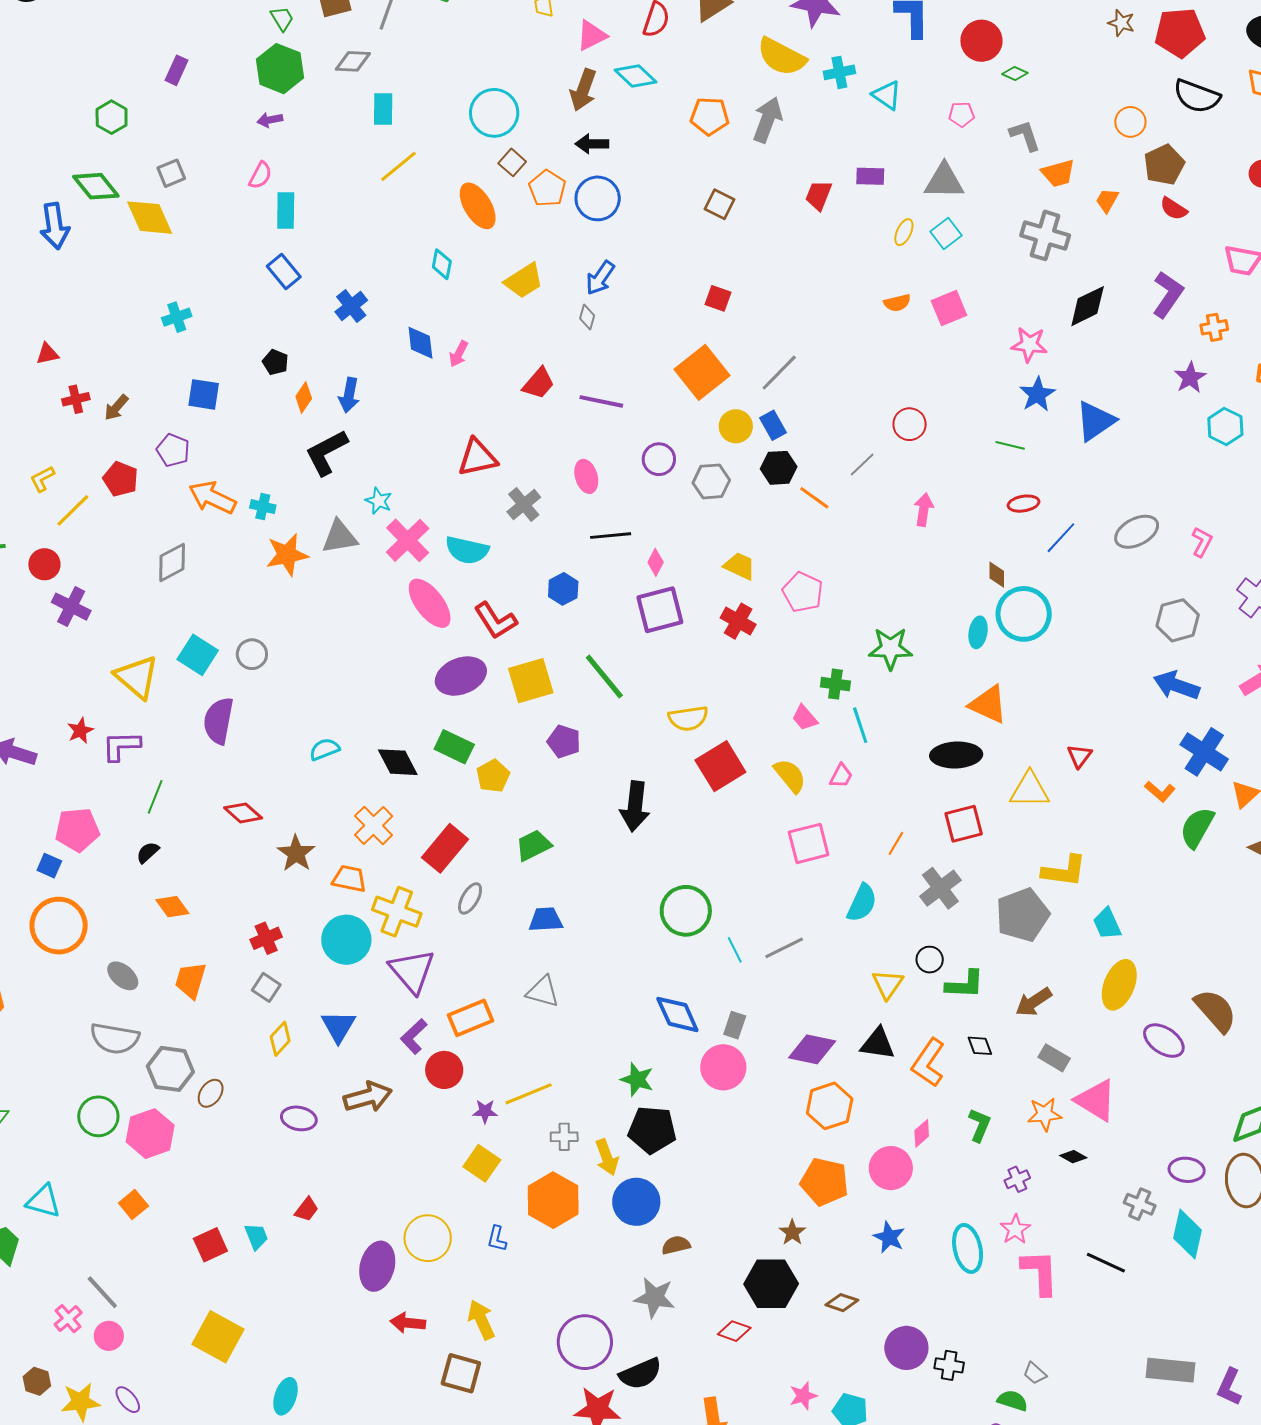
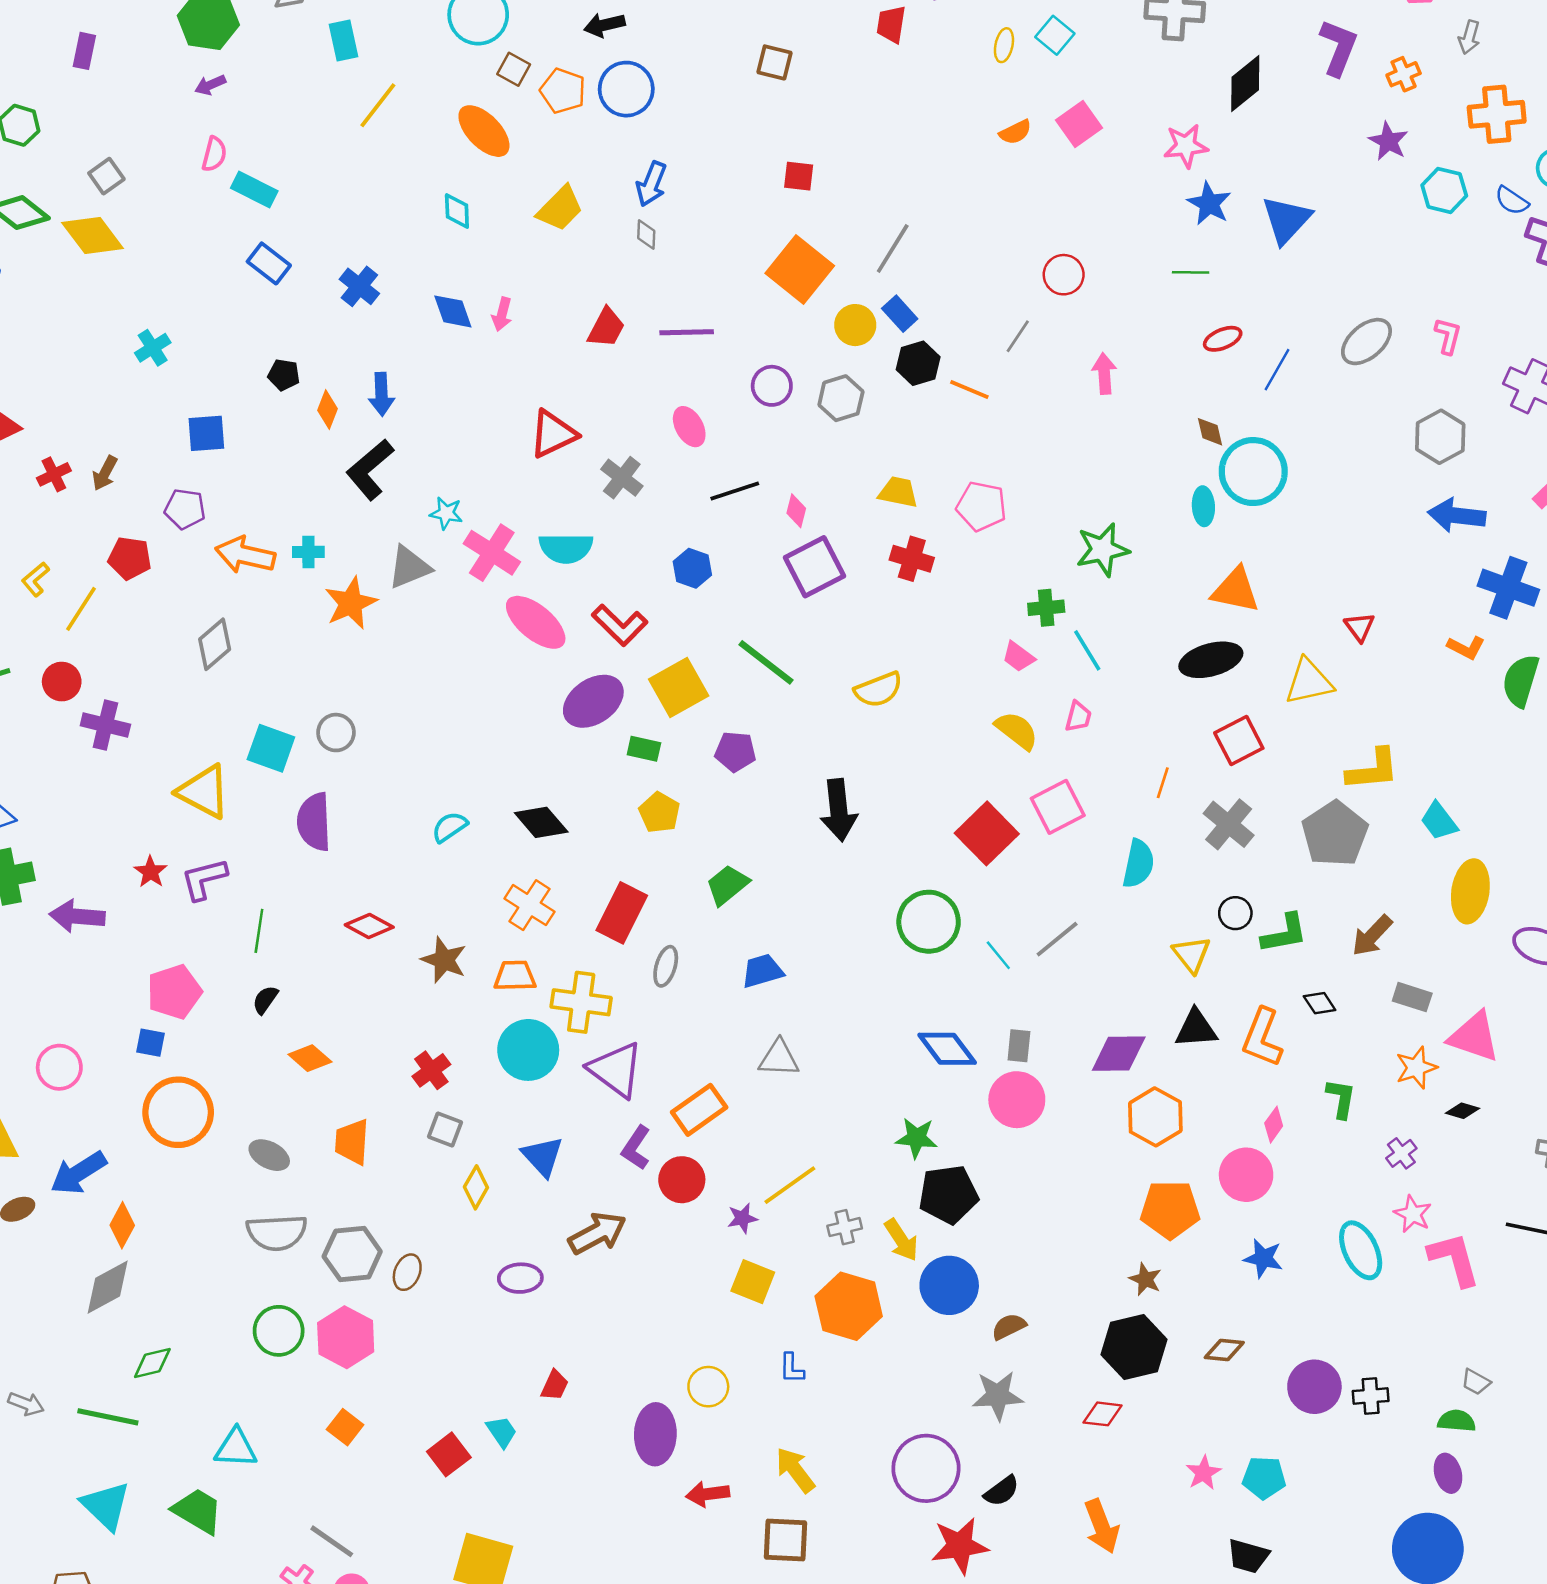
cyan rectangle: (286, 210) -> (254, 189), turned -51
green rectangle: (454, 747) -> (644, 749), moved, size x0.7
red square: (720, 766) -> (987, 833), moved
yellow circle: (428, 1238) -> (708, 1387), size x0.7
black semicircle: (640, 1374) -> (1002, 1491), size x0.7

